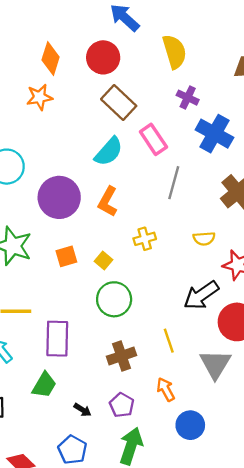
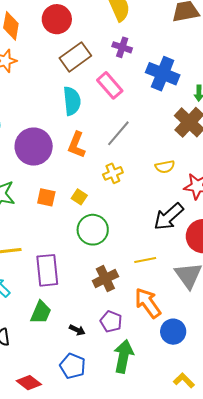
purple cross: (188, 98) -> (122, 47), moved
brown rectangle: (119, 102) -> (75, 57), turned -72
cyan semicircle: (109, 152) -> (72, 101), turned -40
gray line: (174, 183) -> (118, 133), moved, turned 32
orange square: (66, 256) -> (46, 197), turned 36
yellow line: (169, 341) -> (145, 260), turned -75
orange arrow: (166, 389) -> (148, 303), size x1.5

